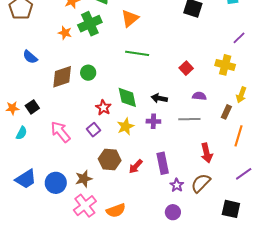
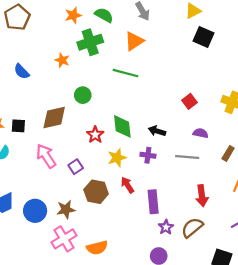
orange star: (65, 33) -> (62, 60), moved
green line: (137, 53) -> (125, 73), moved
brown diamond: (62, 77) -> (54, 117), moved
black square: (32, 107) -> (18, 126), turned 32
purple square: (93, 130) -> (76, 167), moved
red arrow: (136, 166) -> (127, 185), moved, turned 98

